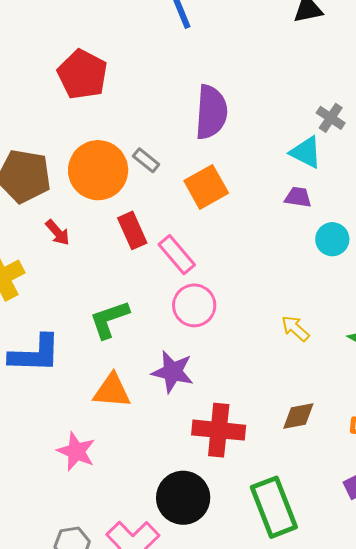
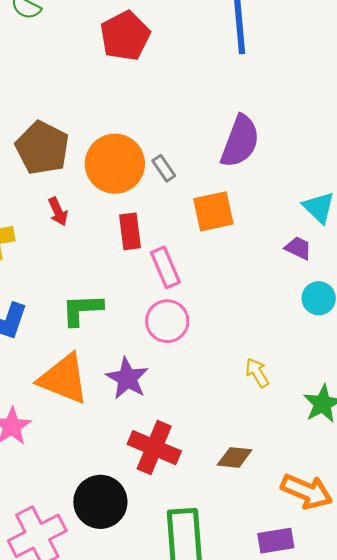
red pentagon: (82, 74) -> (125, 36), moved
orange triangle: (112, 391) -> (64, 379), size x1.4

